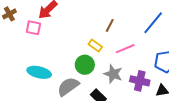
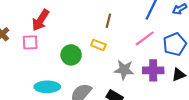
pink line: (125, 49) -> (145, 38), moved
green circle: (85, 65) -> (71, 55), moved

